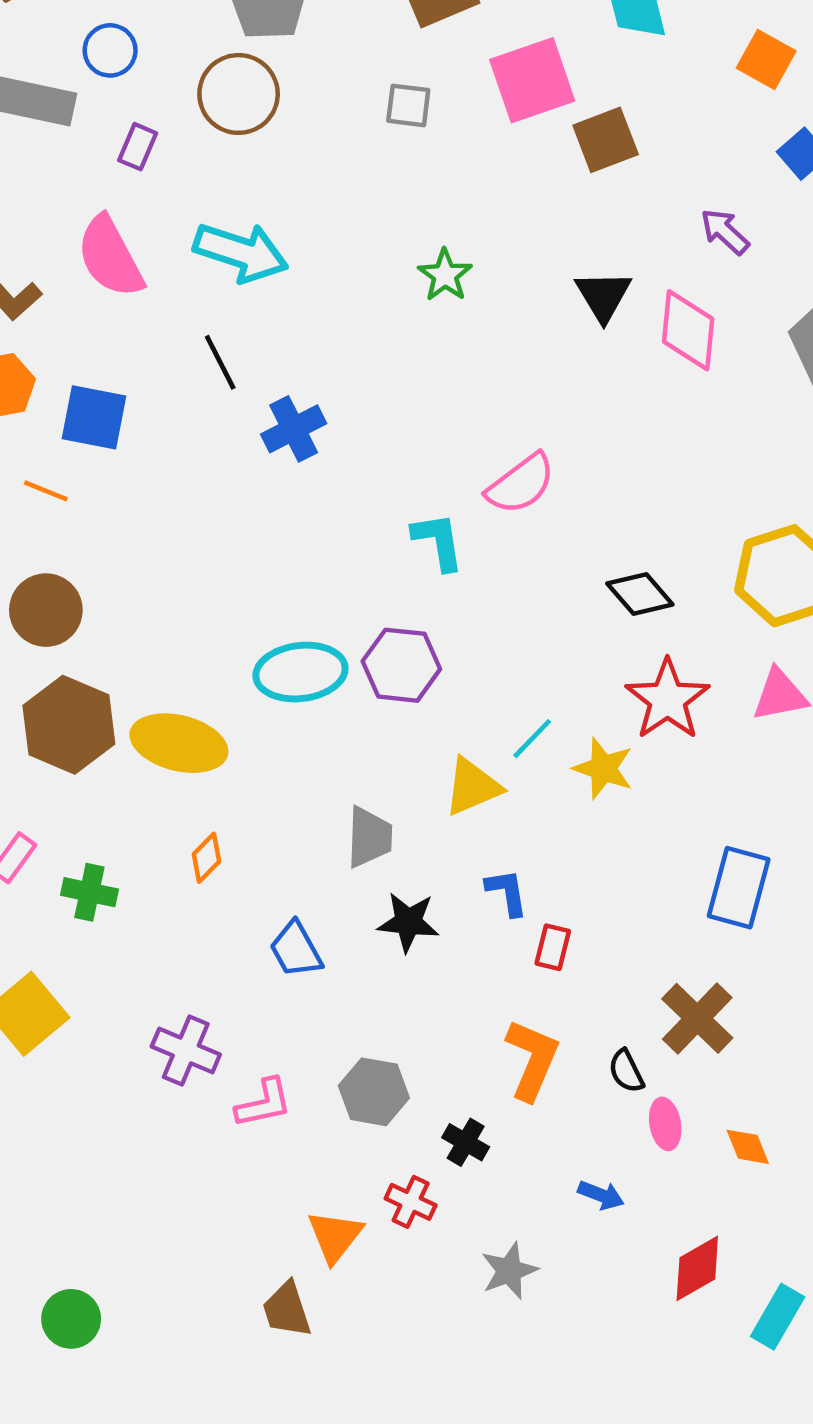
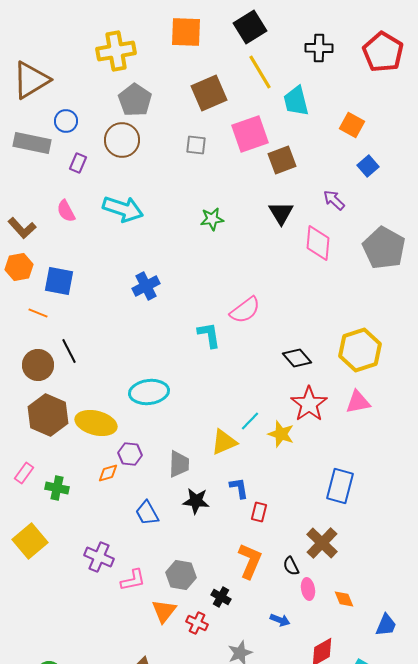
pink semicircle: (110, 257) -> (66, 211), size x0.6
green star: (445, 275) -> (212, 219), turned 30
black triangle: (603, 296) -> (281, 213), moved
black line: (220, 362) -> (69, 351), moved
purple hexagon: (401, 665) -> (130, 454), moved, size x0.7
orange diamond: (206, 858) -> (108, 473), turned 30
orange triangle: (335, 1236) -> (164, 611), moved

